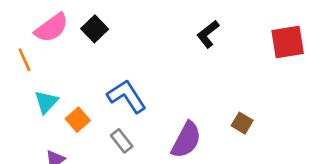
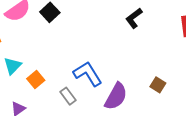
blue L-shape: (127, 96) -> (88, 74), moved

